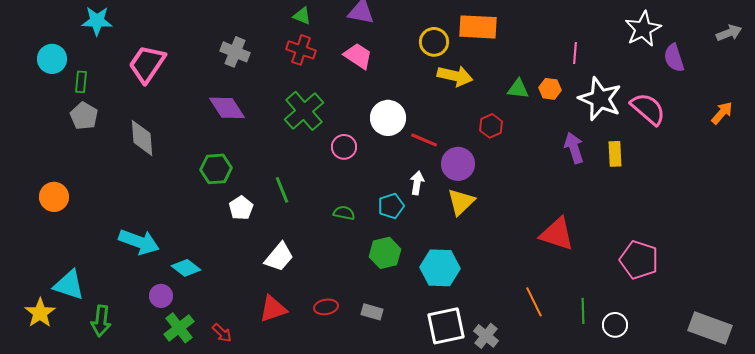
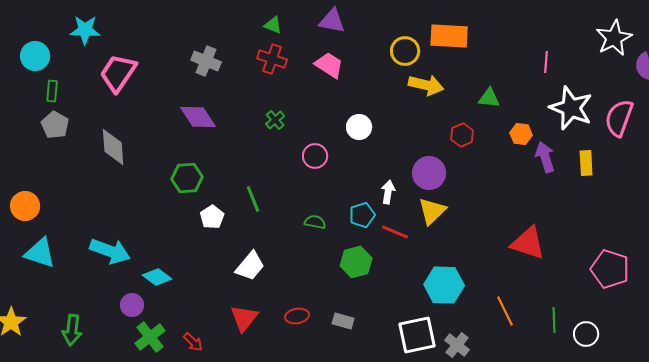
cyan star: (97, 21) -> (85, 30), moved
cyan circle: (52, 59) -> (35, 56), moved
orange hexagon: (550, 89) -> (521, 134), moved
pink semicircle: (648, 109) -> (619, 118), turned -111
green cross: (304, 111) -> (275, 120), size x0.5
white circle: (388, 118) -> (359, 127), size x0.7
red line: (424, 140) -> (395, 232), moved
cyan hexagon: (440, 268) -> (444, 285), moved
cyan triangle: (69, 285) -> (40, 253), moved
red triangle: (273, 309) -> (244, 318), turned -32

